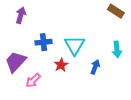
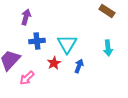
purple arrow: (21, 15) -> (26, 17), moved
blue arrow: (95, 67) -> (79, 66), moved

